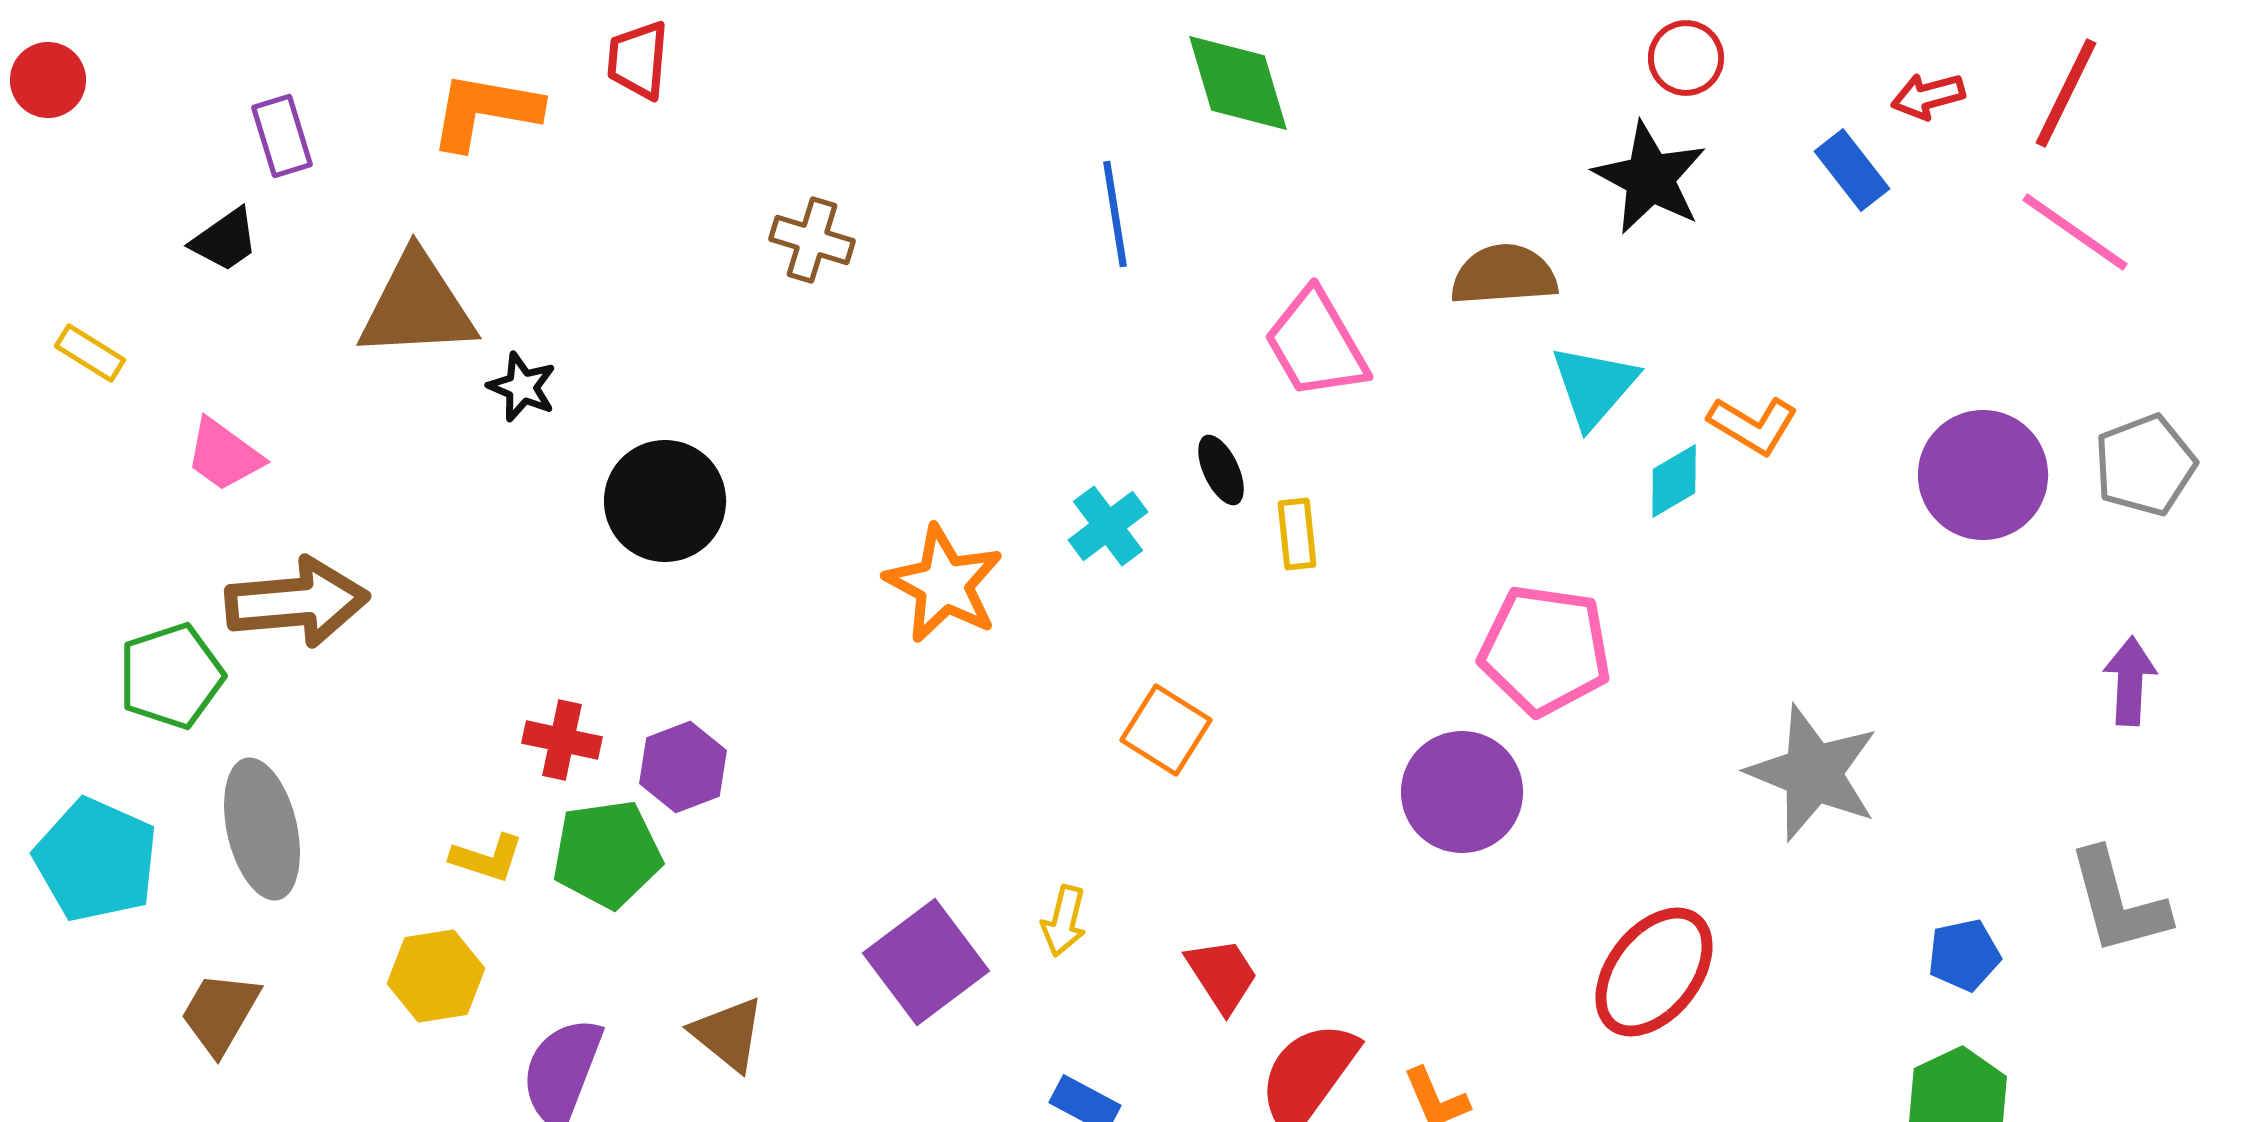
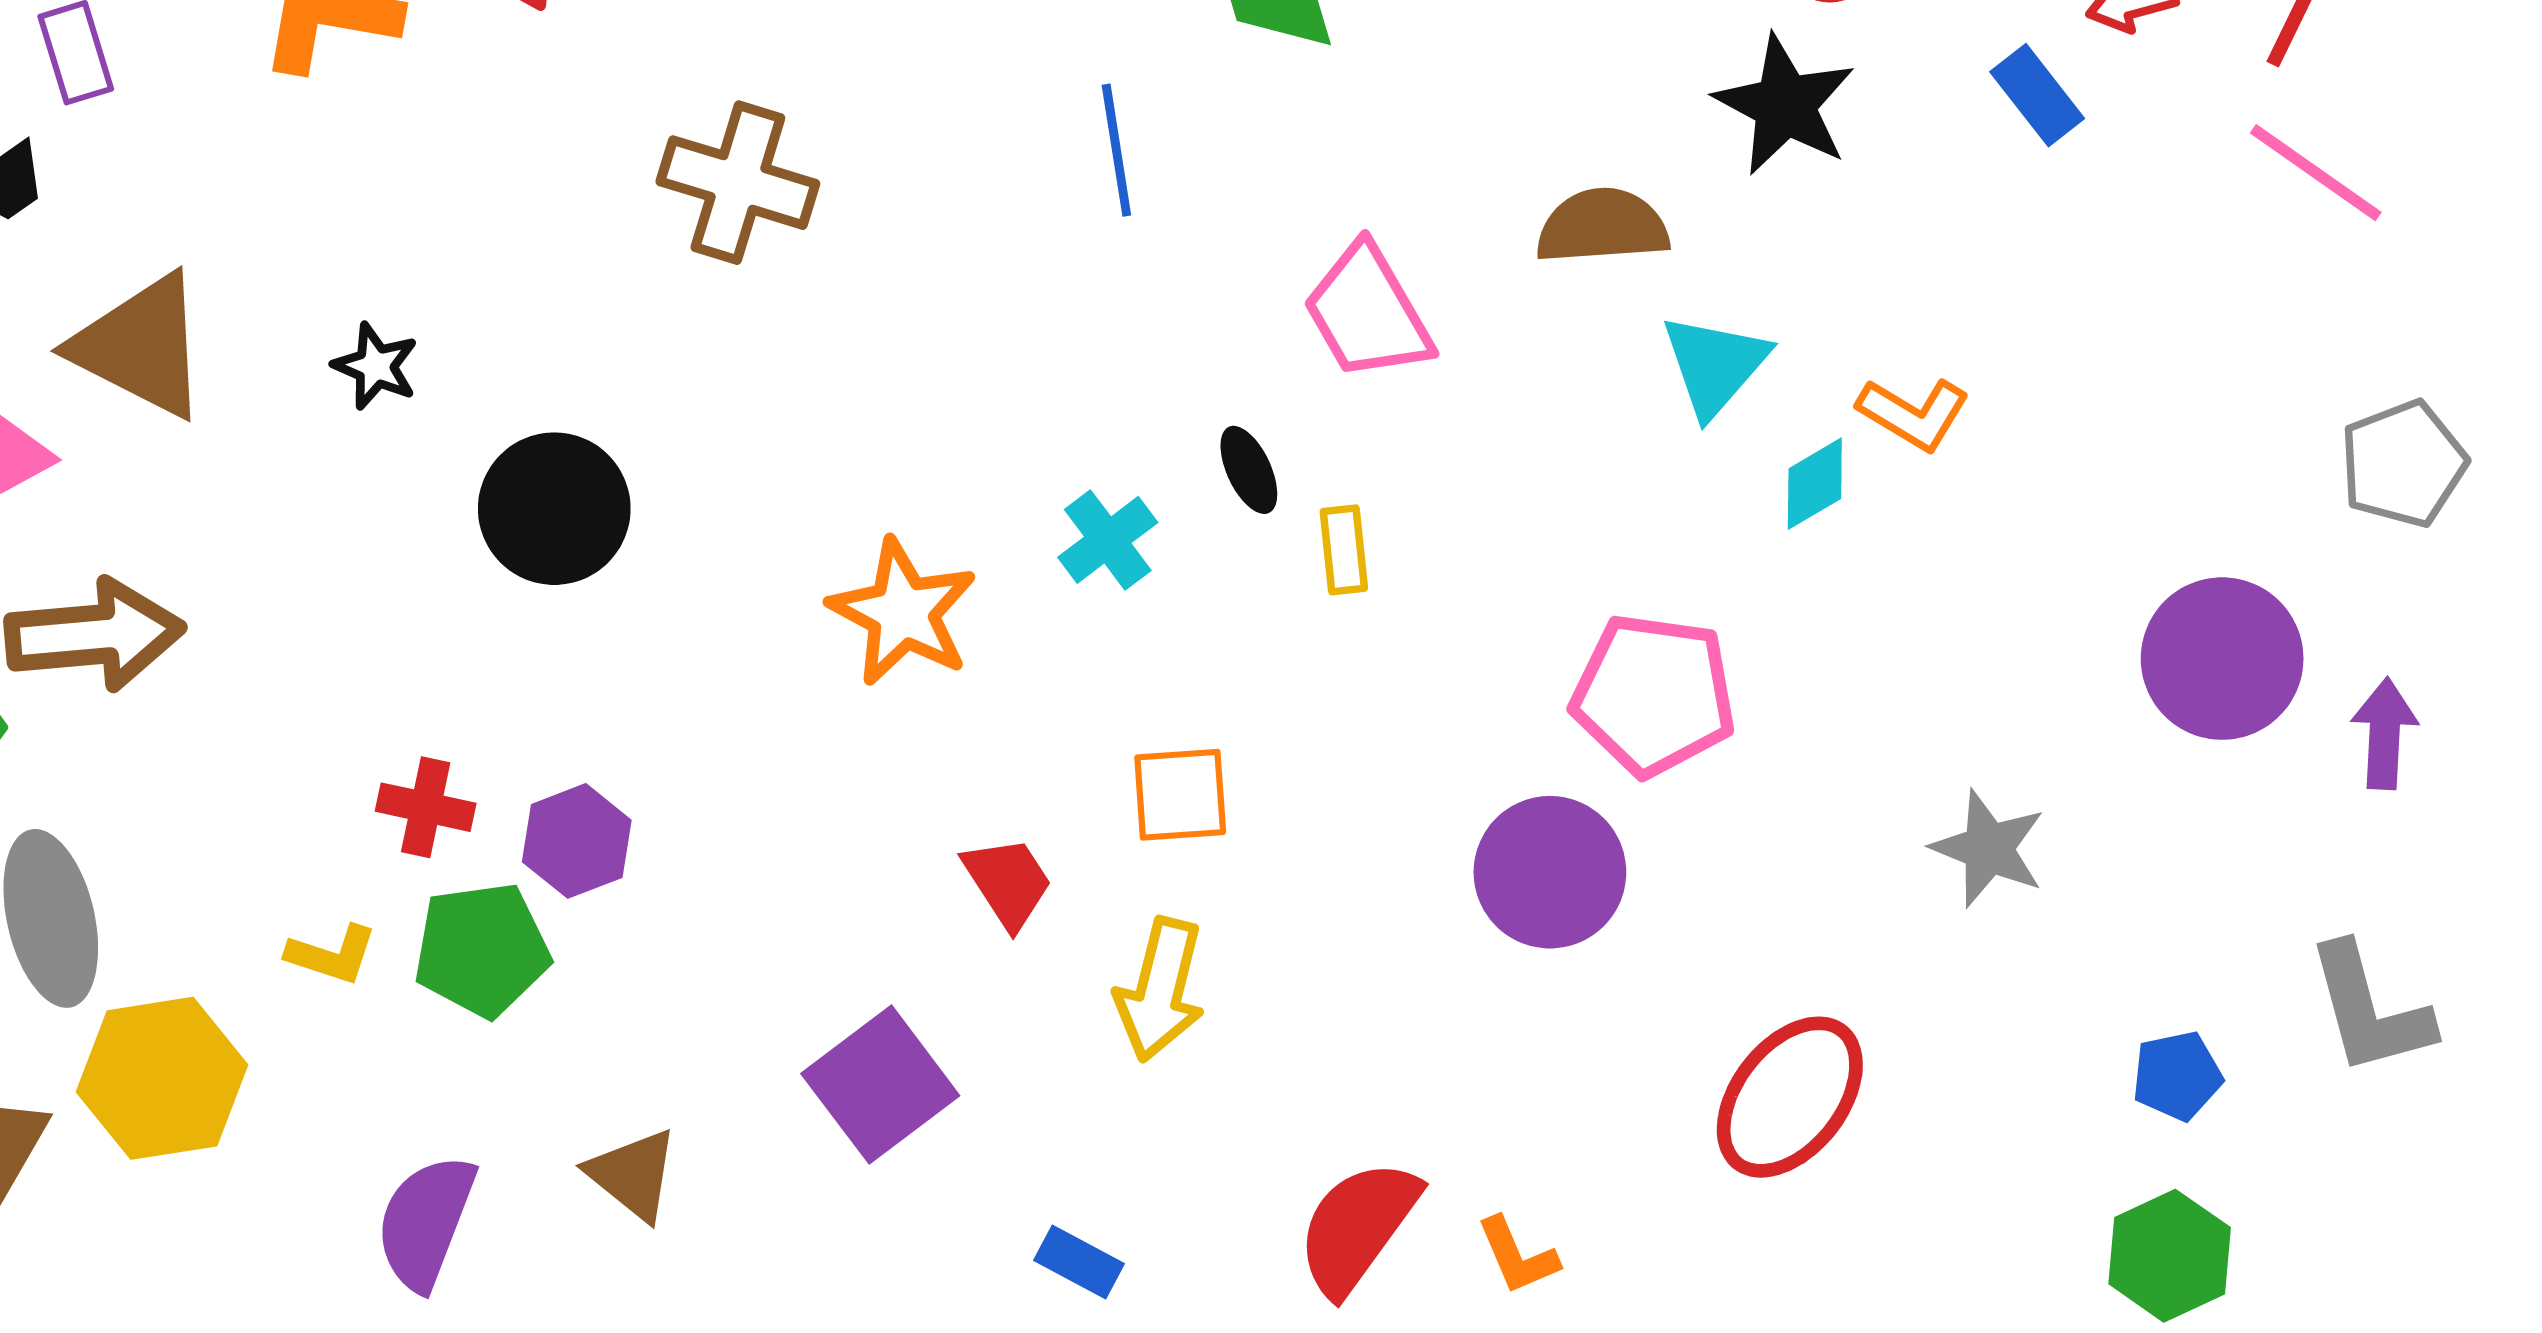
brown cross: (812, 240) -> (738, 183), size x1.5
brown triangle: (417, 306) -> (141, 346), moved, turned 30
purple circle: (1983, 475) -> (2222, 659), moved
orange square: (1166, 730) -> (1180, 795), turned -36
gray star: (1813, 773) -> (1988, 848), size x0.7
yellow arrow: (1064, 921) -> (1160, 990), moved, size x1.6
red trapezoid: (1222, 975) -> (1008, 882), moved
yellow hexagon: (436, 976) -> (162, 1078), moved, size x1.4

